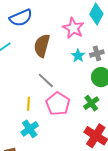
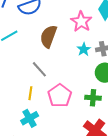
gray line: (46, 80) -> (39, 69), moved
green cross: (91, 103) -> (93, 98), turned 35

